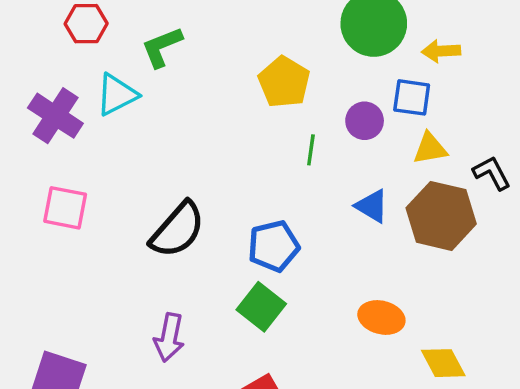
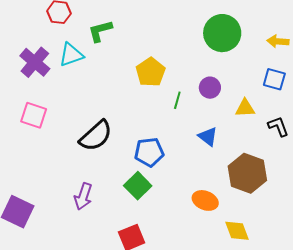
yellow arrow: (441, 51) -> (278, 41), moved
yellow pentagon: (284, 82) -> (151, 72), moved
blue square: (412, 97) -> (274, 79), moved
brown hexagon: (441, 216) -> (247, 173), moved

